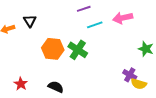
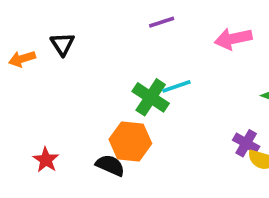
cyan line: (95, 25) -> (176, 86), moved
orange hexagon: (53, 49) -> (130, 141), moved

